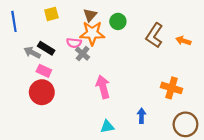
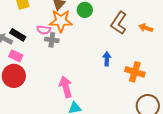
gray cross: (83, 54) -> (52, 40), turned -32
pink arrow: (103, 87) -> (66, 87), moved
blue arrow: (142, 116) -> (107, 59), moved

